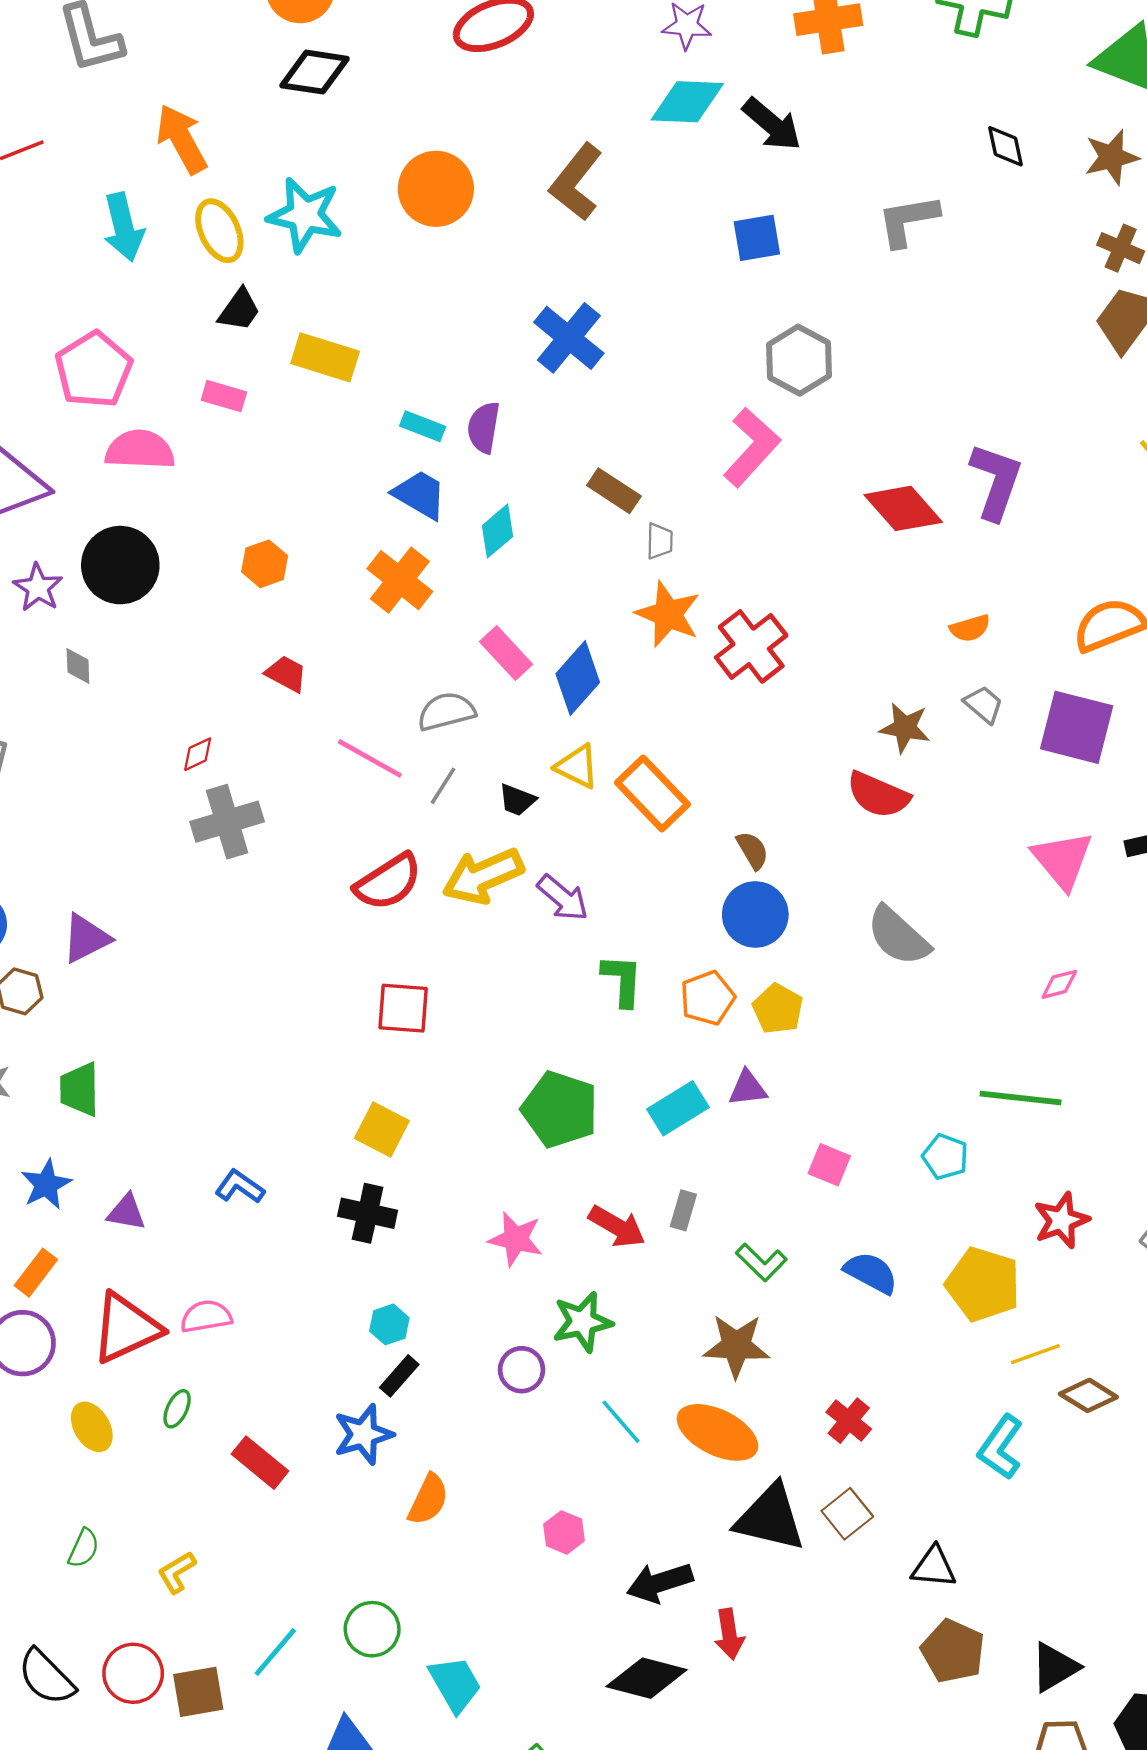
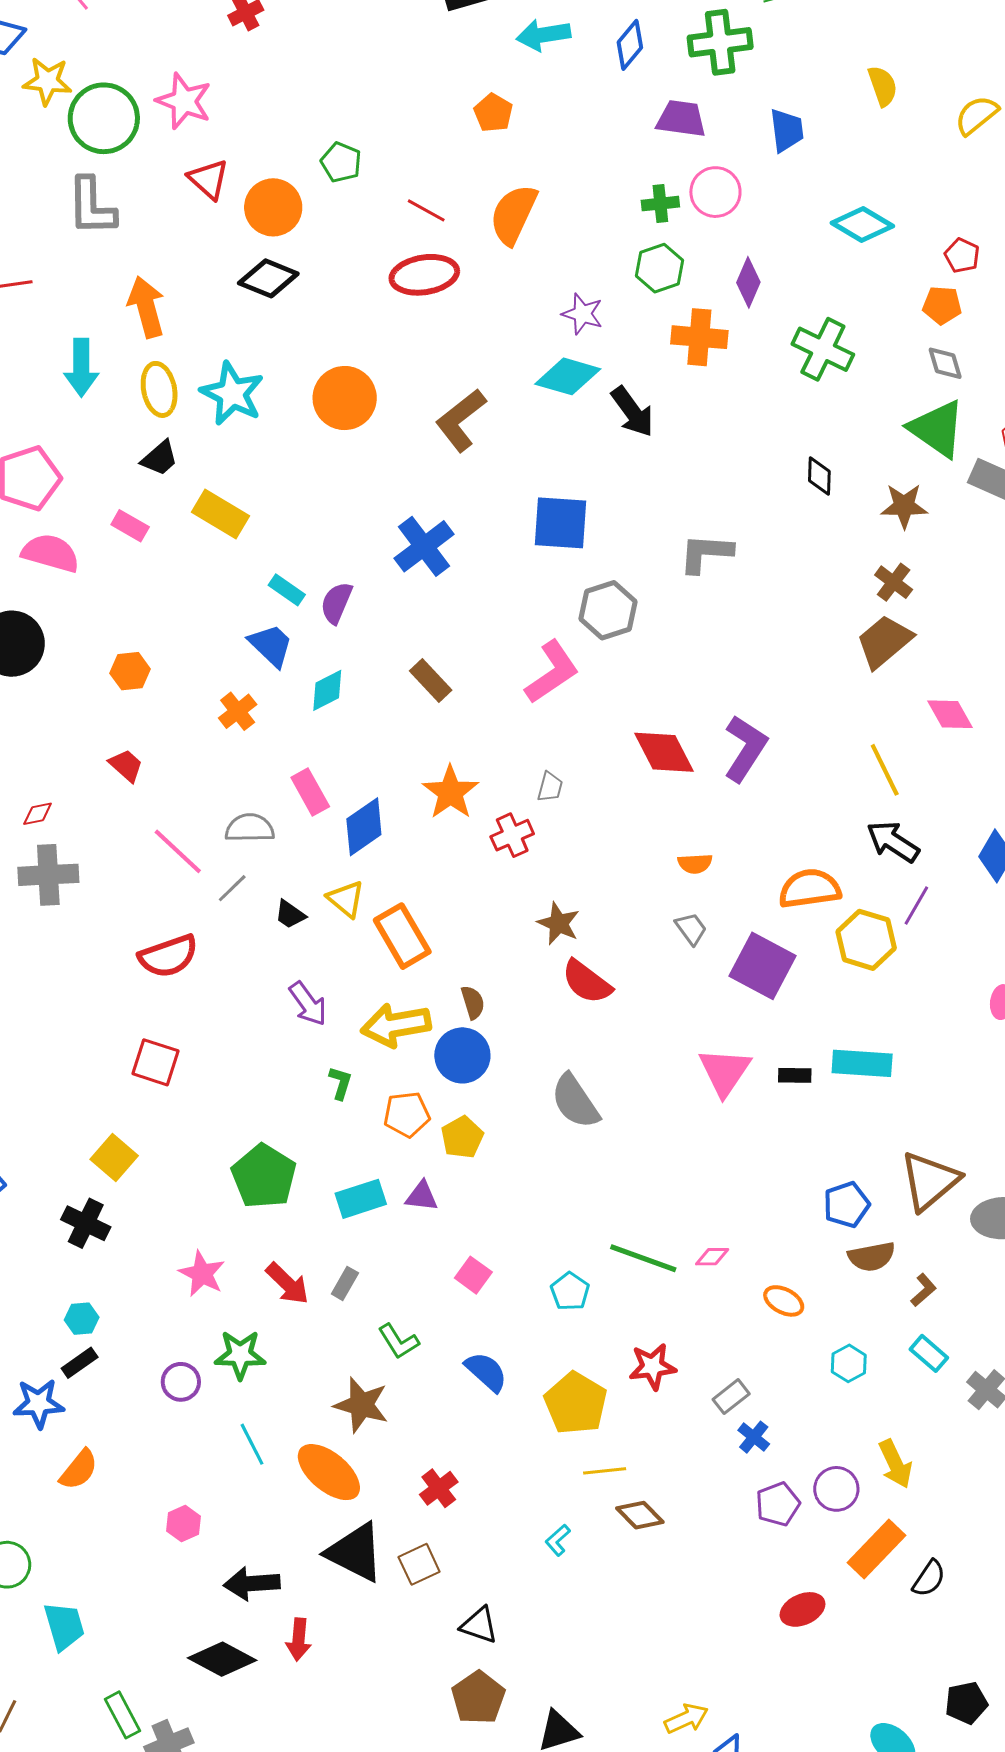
gray L-shape: (908, 220) -> (706, 553), moved
blue square: (757, 238) -> (561, 523), moved, size x1.4
gray trapezoid: (660, 541) -> (550, 787), moved
orange cross: (400, 580) -> (238, 711), size x0.7
red cross: (751, 646) -> (512, 835), size x0.7
brown star: (905, 728) -> (558, 923), moved
yellow arrow: (483, 876) -> (396, 1025), moved
green L-shape: (622, 980) -> (340, 1083), size x0.7
pink diamond: (1059, 984) -> (712, 1257), moved
cyan L-shape: (1001, 1447) -> (558, 1540), size x0.6

